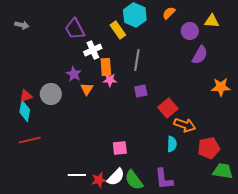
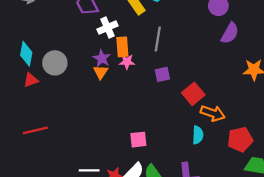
purple star: (74, 74) -> (102, 58), moved
gray circle: (51, 94) -> (55, 63), moved
cyan diamond: (25, 111) -> (26, 54), moved

